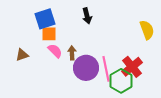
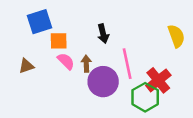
black arrow: (87, 16) -> (103, 34), moved
blue square: (45, 19) -> (40, 22), moved
pink line: (106, 69) -> (127, 64), moved

